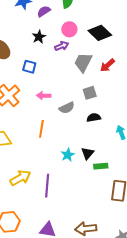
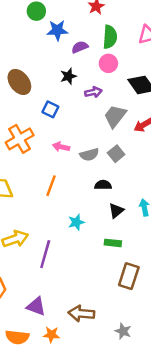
pink circle: (69, 29) -> (108, 63), moved
gray square: (90, 93) -> (116, 154), turned -32
gray semicircle: (67, 108) -> (89, 155), moved
black semicircle: (94, 118) -> (103, 185), moved
black triangle: (88, 153) -> (116, 211), moved

